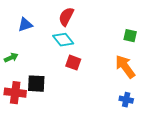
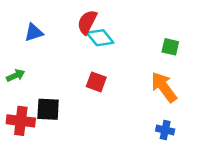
cyan diamond: (63, 40) -> (100, 38), moved

